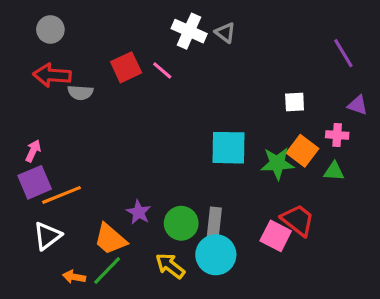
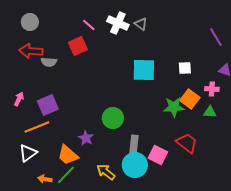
pink line: (162, 70) -> (89, 25), moved
cyan square: (228, 148) -> (144, 70), moved
purple square: (35, 182) -> (48, 105), moved
green circle: (181, 223) -> (113, 118), moved
pink square: (276, 236) -> (158, 155), moved

